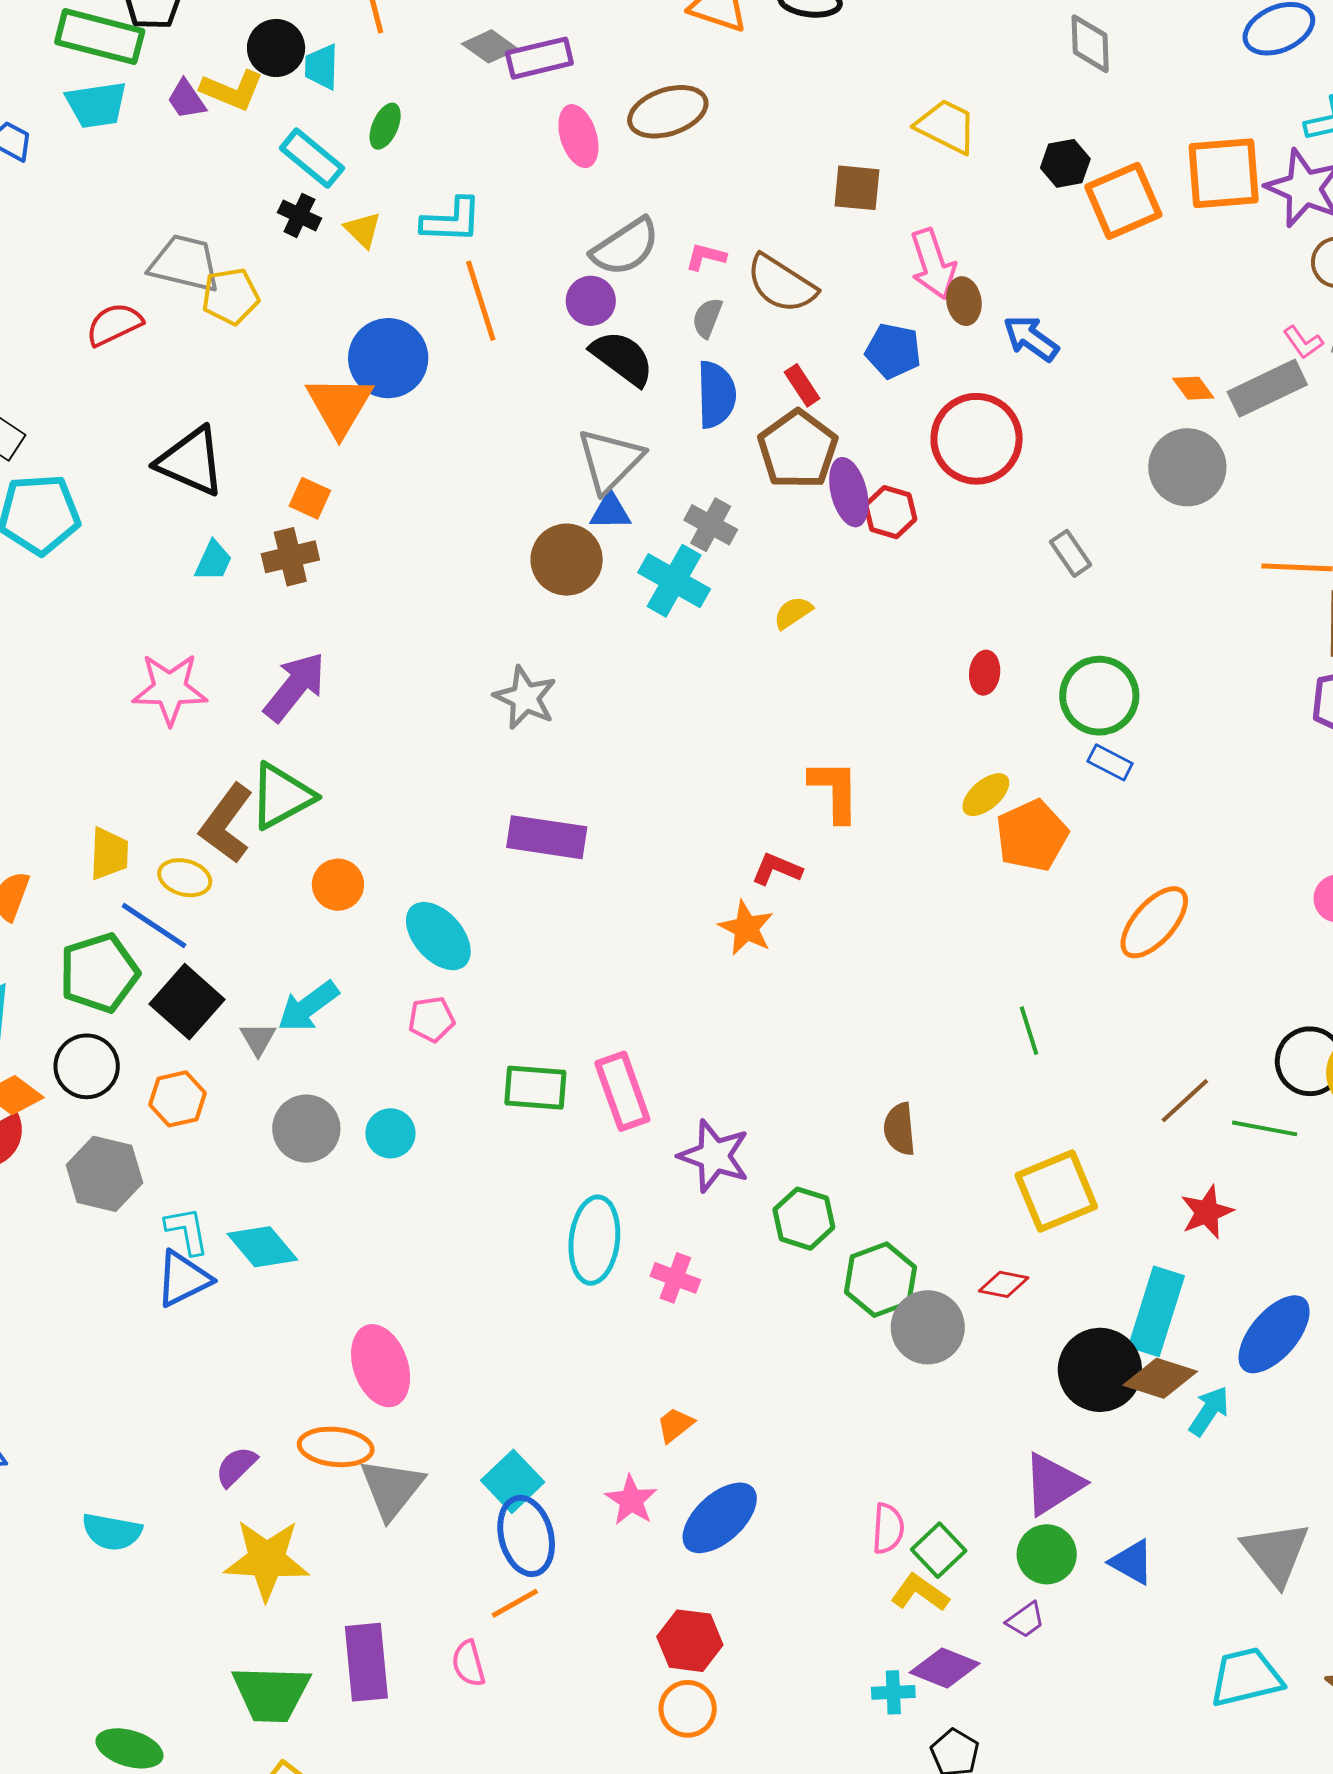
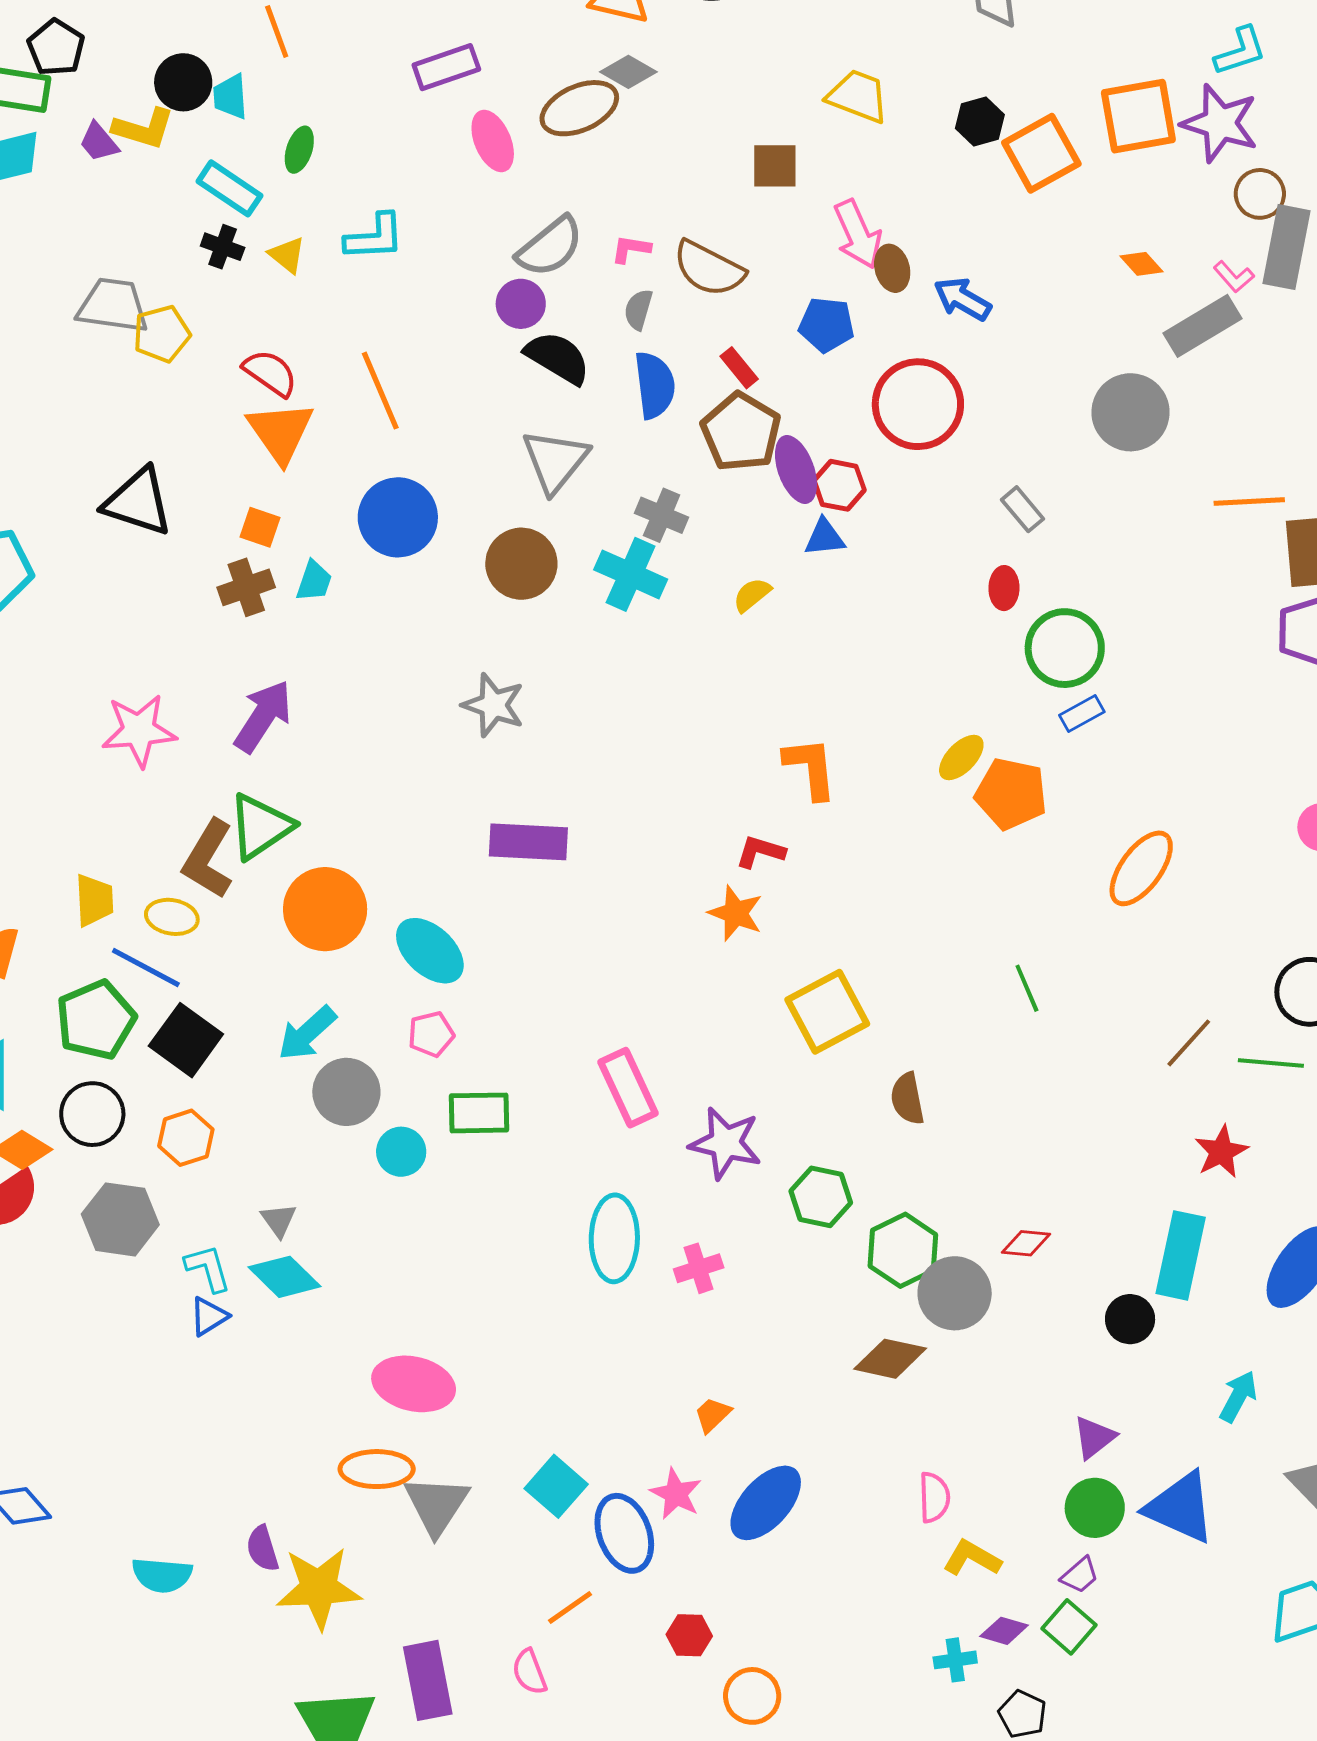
gray diamond: (490, 46) -> (628, 72), moved
orange line: (481, 301) -> (380, 391), moved
red semicircle: (114, 324) -> (270, 373), moved, turned 66
blue circle: (388, 358) -> (398, 517), moved
orange diamond: (1193, 388) -> (1141, 264), moved
blue triangle: (610, 511) -> (824, 538), moved
cyan trapezoid: (213, 561) -> (314, 581), moved
red ellipse: (985, 673) -> (1004, 588), moved
blue rectangle: (1110, 762) -> (1082, 713), turned -51
orange pentagon: (1032, 835) -> (1011, 794), turned -30
orange circle: (338, 885) -> (325, 909), size x1.6
gray triangle: (258, 1039) -> (279, 1220), moved
green rectangle: (535, 1088) -> (479, 1113), moved
gray circle: (306, 1129) -> (346, 1092), moved
yellow square: (1056, 1191) -> (827, 1012), moved
pink cross: (675, 1278) -> (699, 1268), turned -33
blue triangle: (183, 1279) -> (209, 1316), size x0.7
pink ellipse: (381, 1366) -> (414, 1384), turned -52
black circle: (1100, 1370) -> (1130, 1319), size x0.6
brown diamond: (1160, 1378) -> (890, 1359), moved
cyan arrow: (1209, 1411) -> (1238, 1397), moved
purple semicircle: (236, 1467) -> (263, 1549), moved, turned -57
purple triangle: (1053, 1484) -> (1094, 1437), size x0.7
blue ellipse: (526, 1536) -> (624, 1533), moved
green square: (939, 1550) -> (1069, 1627), moved
blue triangle: (1132, 1562) -> (1180, 1507), size x1.6
red hexagon: (690, 1641) -> (689, 1635), moved, size x0.7
purple diamond: (945, 1668) -> (1004, 1631), size x0.7

